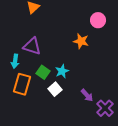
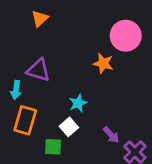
pink circle: (98, 20) -> (126, 36), size x1.5
green square: (43, 72) -> (53, 147), moved, turned -32

